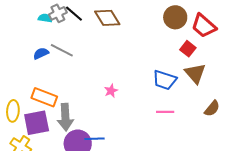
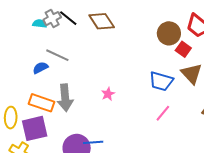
brown circle: (175, 17) -> (169, 33), moved
blue semicircle: (41, 53) -> (40, 68), moved
pink line: (165, 112) -> (163, 113), turned -48
gray arrow: (65, 117) -> (65, 98), moved

